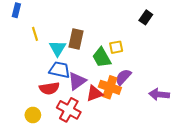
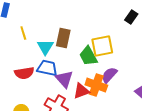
yellow square: (116, 47) -> (102, 46), size x1.6
purple triangle: (77, 81) -> (64, 79), turned -36
red semicircle: (49, 88) -> (24, 73), moved

